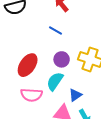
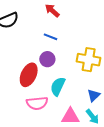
purple circle: (62, 59) -> (47, 59), moved
blue triangle: (75, 95) -> (94, 95), moved

